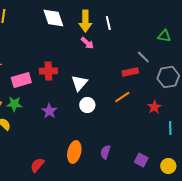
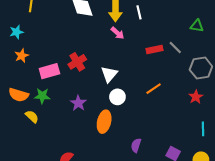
red cross: (48, 71) -> (77, 62), turned -30
red rectangle: (130, 72) -> (155, 50), moved
red star: (154, 107) -> (196, 97), moved
cyan line: (170, 128) -> (203, 129), moved
orange ellipse: (74, 152) -> (104, 122), moved

